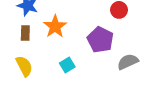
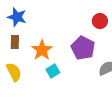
orange star: (55, 26) -> (42, 50), moved

